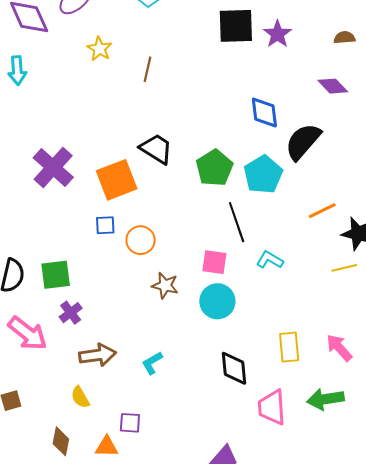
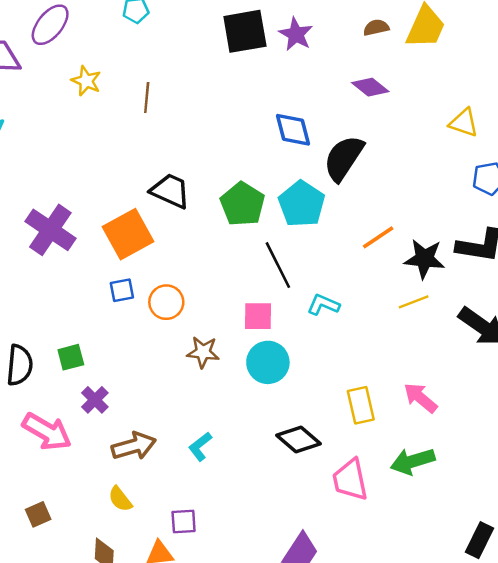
green square: (56, 275) -> (71, 357), size x0.7
black diamond: (234, 368) -> (298, 439), turned -36

